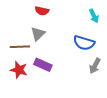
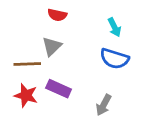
cyan arrow: (94, 16) -> (114, 27), moved
gray arrow: (95, 66) -> (104, 105), moved

